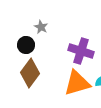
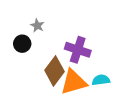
brown diamond: (30, 73) -> (54, 71), moved

